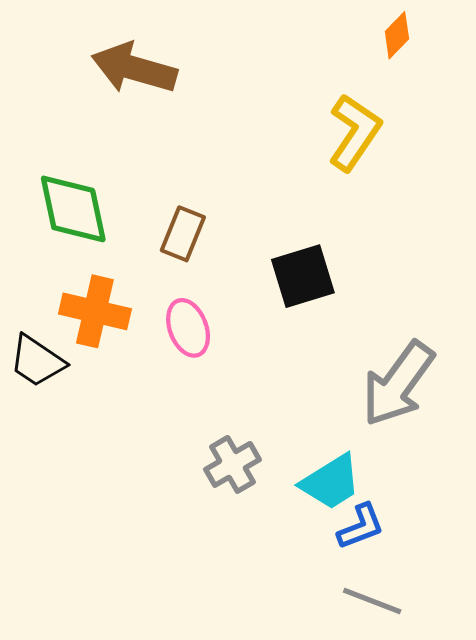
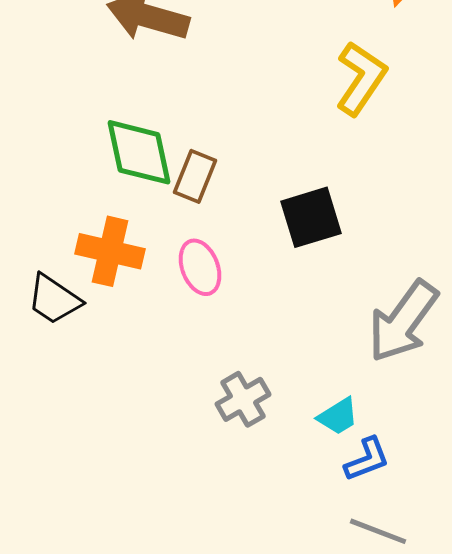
green diamond: (73, 209) -> (139, 152), moved
cyan trapezoid: (331, 482) -> (338, 416), size x0.7

